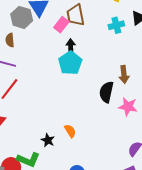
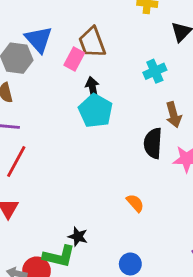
cyan cross: (116, 25) -> (155, 71), moved
orange semicircle: (70, 131) -> (135, 203), moved
black star: (48, 140) -> (78, 237), moved

